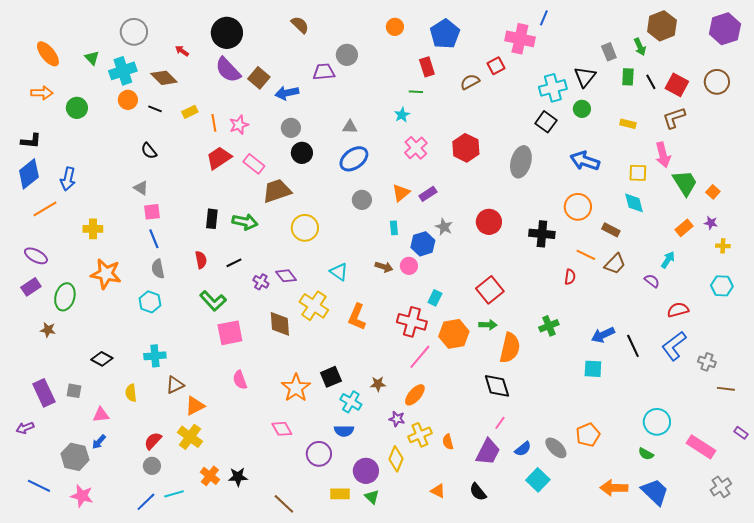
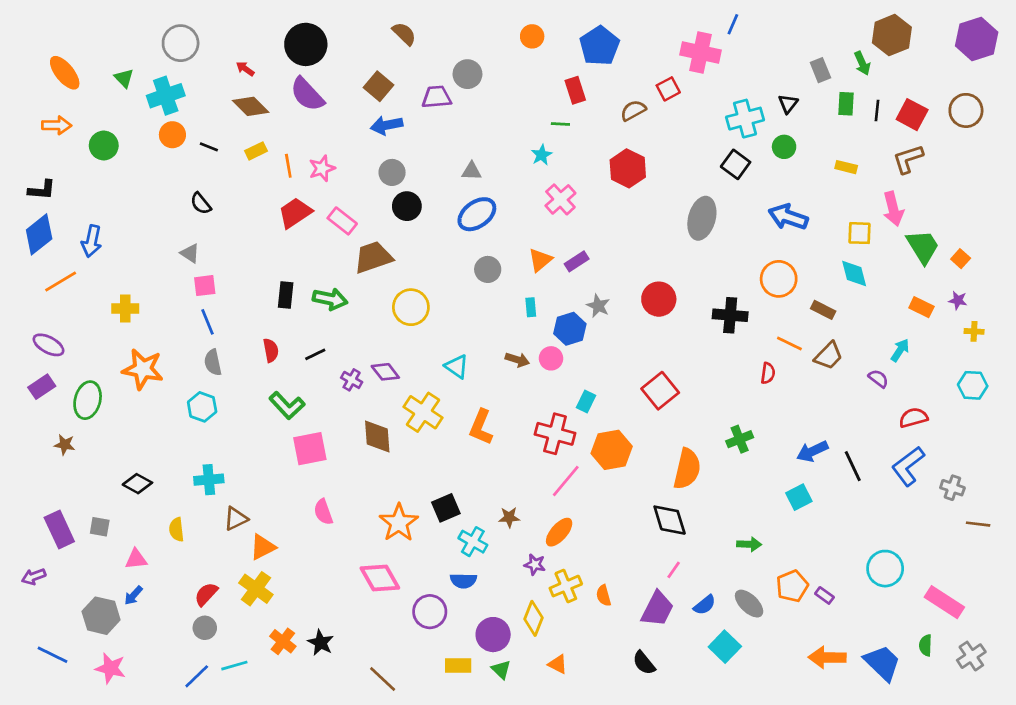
black triangle: (585, 77) -> (788, 104), size x0.7
brown diamond: (164, 78) -> (251, 106), moved
brown square: (259, 78) -> (379, 86), moved
black line: (651, 82) -> (877, 110), turned 35
red hexagon: (466, 148) -> (628, 168), moved
orange rectangle: (684, 228) -> (921, 307), turned 66
green arrow: (488, 325) -> (749, 544), moved
cyan square: (593, 369) -> (799, 497), turned -30
pink diamond: (282, 429) -> (380, 578), size x1.4
purple rectangle: (741, 433) -> (824, 595), moved
green semicircle: (646, 454) -> (926, 645), moved, turned 63
black star: (238, 477) -> (321, 643), turned 30
orange triangle: (438, 491) -> (558, 664), moved

